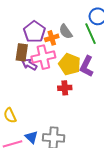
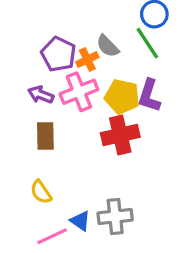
brown rectangle: (22, 52) -> (45, 136), moved
purple arrow: (29, 64) -> (41, 95), moved
red cross: (65, 88) -> (120, 135), size x1.6

